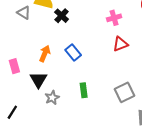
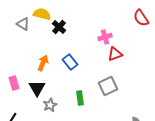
pink cross: (114, 18) -> (105, 37), moved
pink rectangle: (14, 66) -> (14, 83), moved
gray square: (125, 92) -> (108, 86), moved

